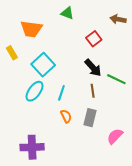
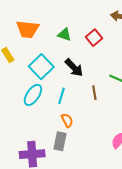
green triangle: (67, 13) -> (64, 35), moved
black arrow: (93, 68) -> (74, 68), moved
gray rectangle: (90, 118) -> (60, 141), moved

